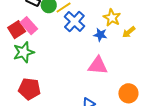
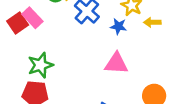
yellow arrow: (129, 32) -> (152, 22), turned 40
green star: (24, 52) -> (40, 65), moved

